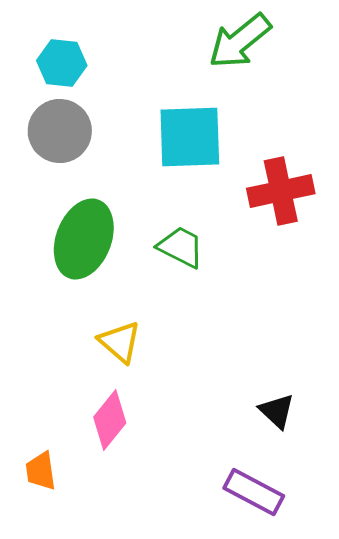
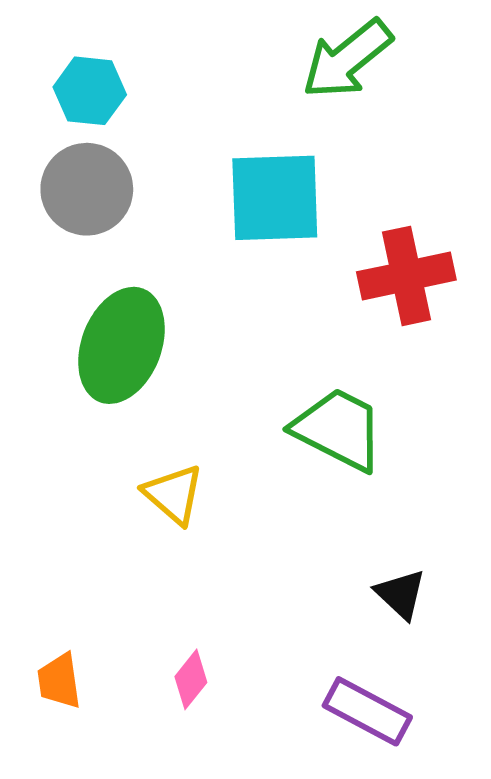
green trapezoid: (181, 247) -> (338, 429), moved, size x1.4
pink diamond: (110, 420) -> (191, 679), moved, size x0.7

